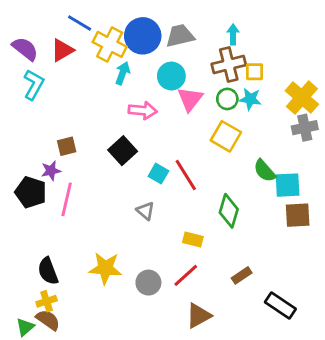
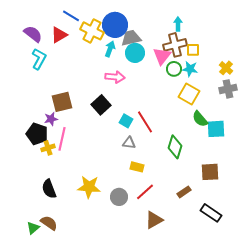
gray trapezoid: (180, 36) -> (131, 38), moved
cyan arrow: (123, 73) -> (110, 49), moved
yellow cross: (302, 98) -> (226, 68), size x0.6
pink triangle: (190, 99) -> (162, 56), moved
yellow square: (226, 136) -> (189, 94), moved
brown square: (67, 146) -> (62, 102), size x1.5
gray triangle: (146, 211) -> (129, 143), moved, turned -32
brown square: (298, 215) -> (210, 172), moved
yellow rectangle: (193, 240) -> (137, 167), moved
yellow cross: (47, 301) -> (48, 148), moved

